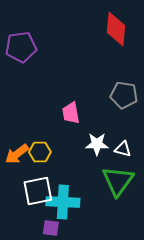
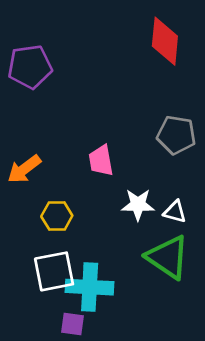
orange arrow: (17, 154) -> (24, 169), moved
green triangle: (118, 181) -> (168, 257), turned -32

